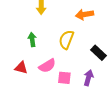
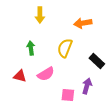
pink square: (64, 78) -> (68, 95), moved

